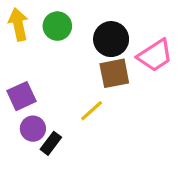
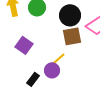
purple square: (22, 96) -> (24, 45), moved, turned -30
purple circle: (33, 129) -> (52, 70), moved

